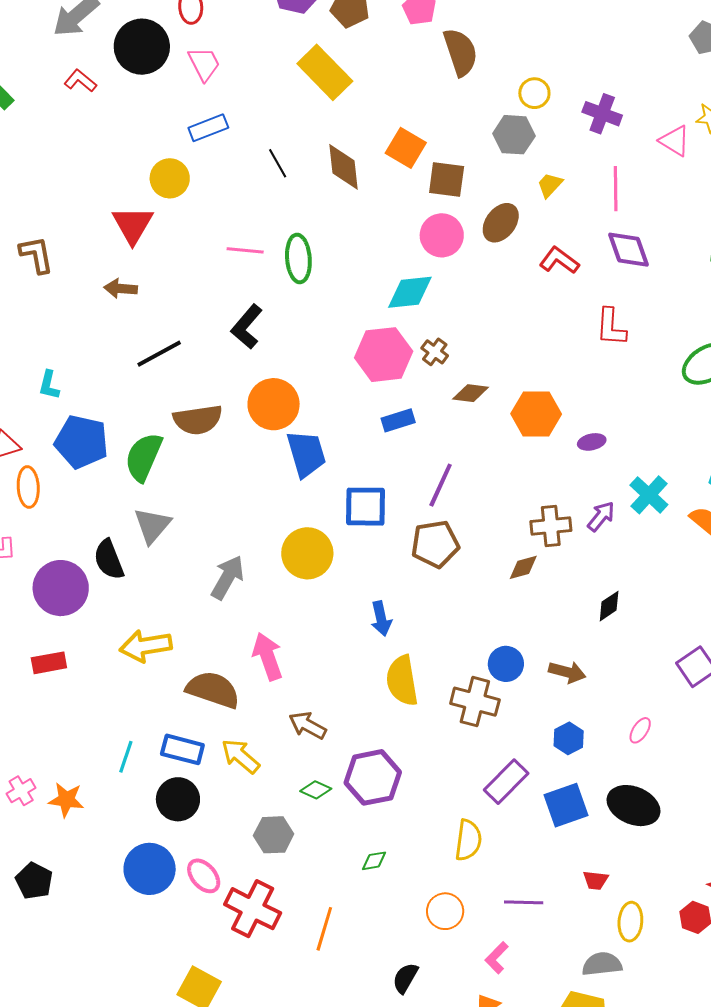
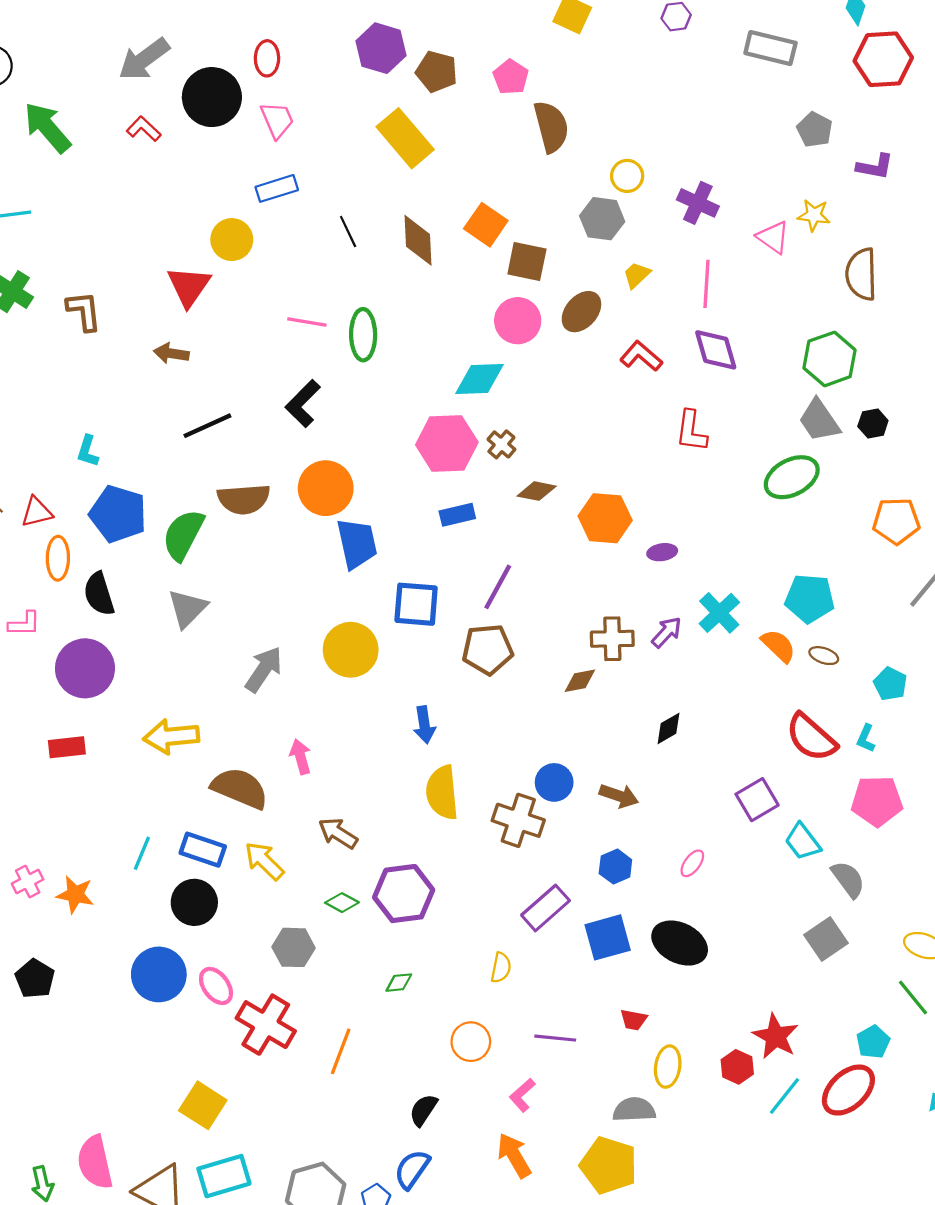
black semicircle: (109, 559) -> (99, 594), moved
pink arrow: (268, 656) -> (301, 757), size x0.7
yellow semicircle: (468, 840) -> (501, 968), size x0.7

